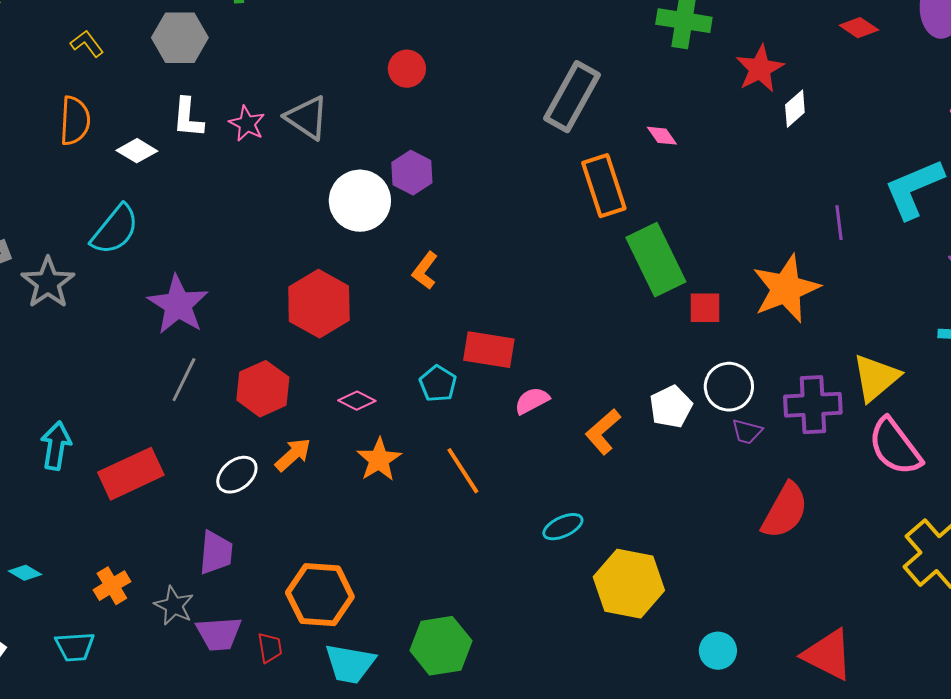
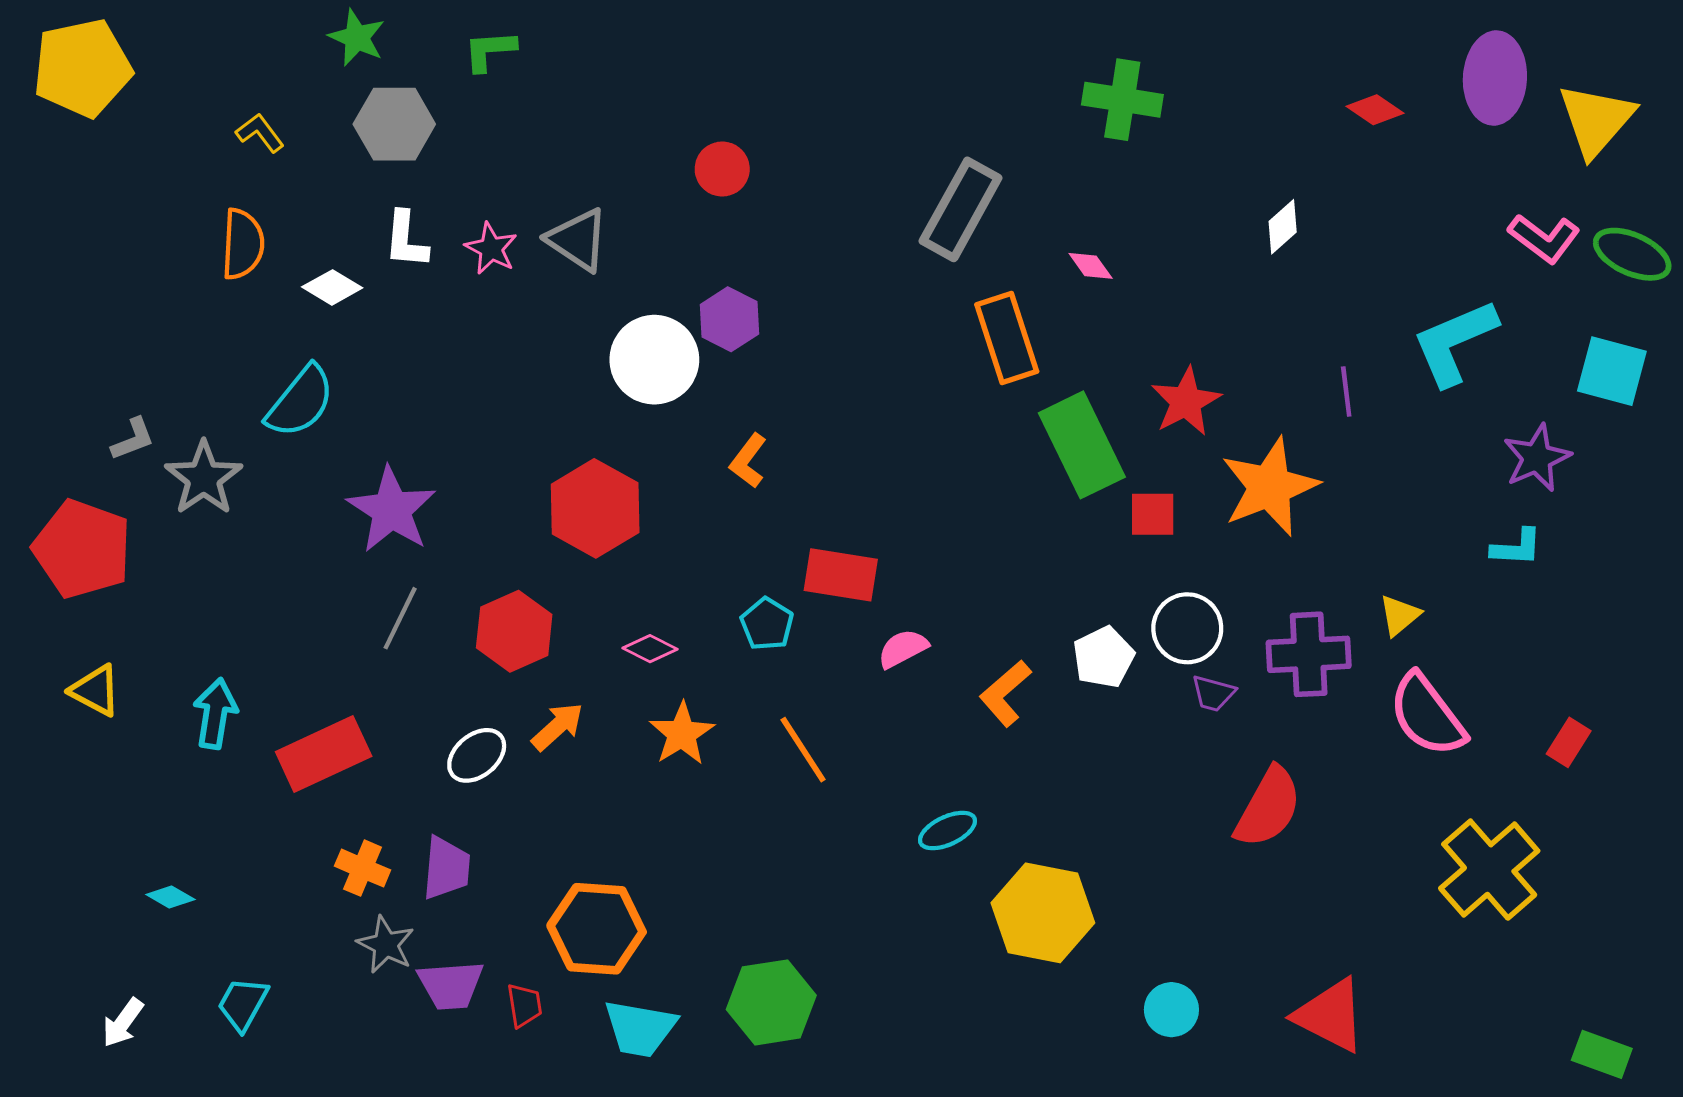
red star: (760, 69) -> (1186, 402), moved
yellow triangle: (876, 378) -> (1400, 615), size x0.6
orange cross: (112, 586) -> (363, 868), moved, turned -36
cyan trapezoid: (75, 647) -> (243, 1004), turned 123

